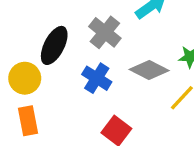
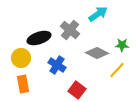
black ellipse: (54, 45) -> (39, 38), turned 45
blue cross: (97, 78) -> (57, 65), moved

